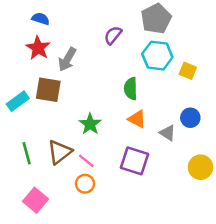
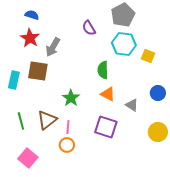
purple semicircle: (113, 35) -> (89, 28), turned -70
cyan rectangle: (18, 101) -> (14, 80), turned -42
blue circle: (190, 118) -> (158, 93), moved
pink line: (86, 161) -> (68, 127), turned 56

